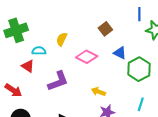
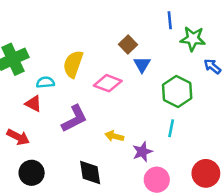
yellow semicircle: (62, 39) -> (73, 64), size x1.5
blue triangle: (120, 53) -> (142, 65), moved, turned 40
yellow arrow: (98, 92) -> (114, 136), moved
cyan line: (141, 104) -> (171, 128), moved

